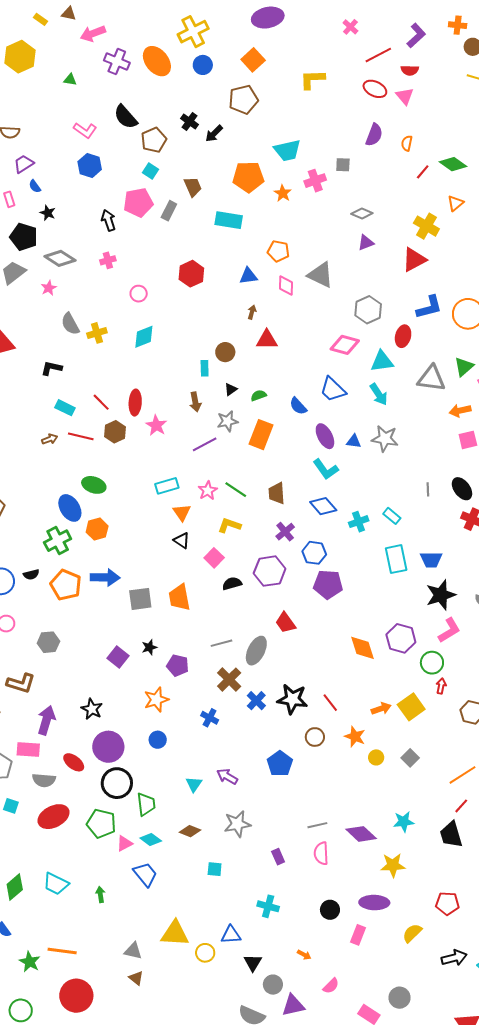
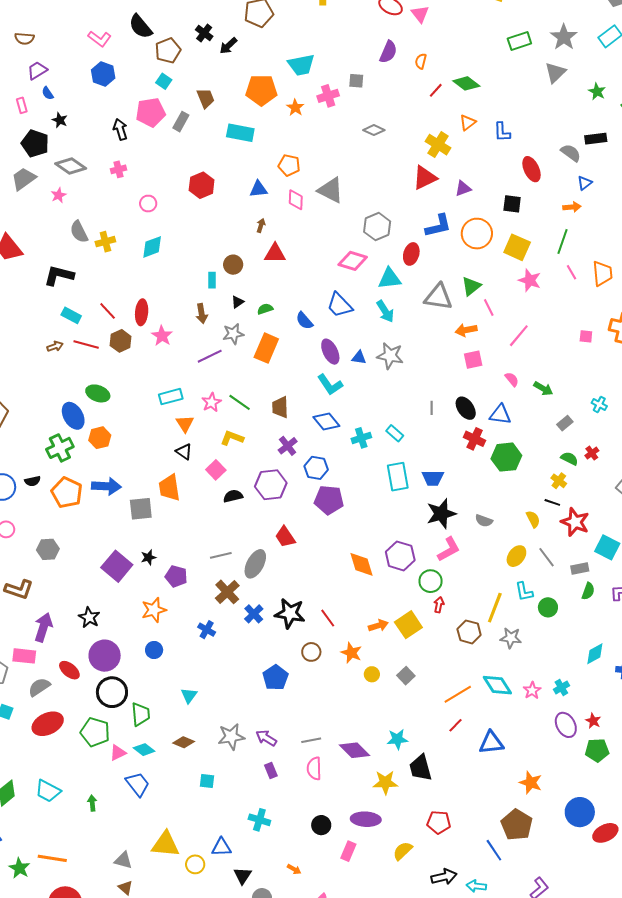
purple triangle: (366, 243) -> (463, 188), moved
black L-shape: (51, 368) -> (59, 275), size x1.4
orange trapezoid: (179, 597) -> (169, 488), moved
purple square: (118, 657) -> (117, 566), size x1.4
purple arrow: (227, 777) -> (266, 738), moved
gray semicircle: (44, 780) -> (39, 687), turned 140
black trapezoid: (451, 835) -> (420, 768), moved

